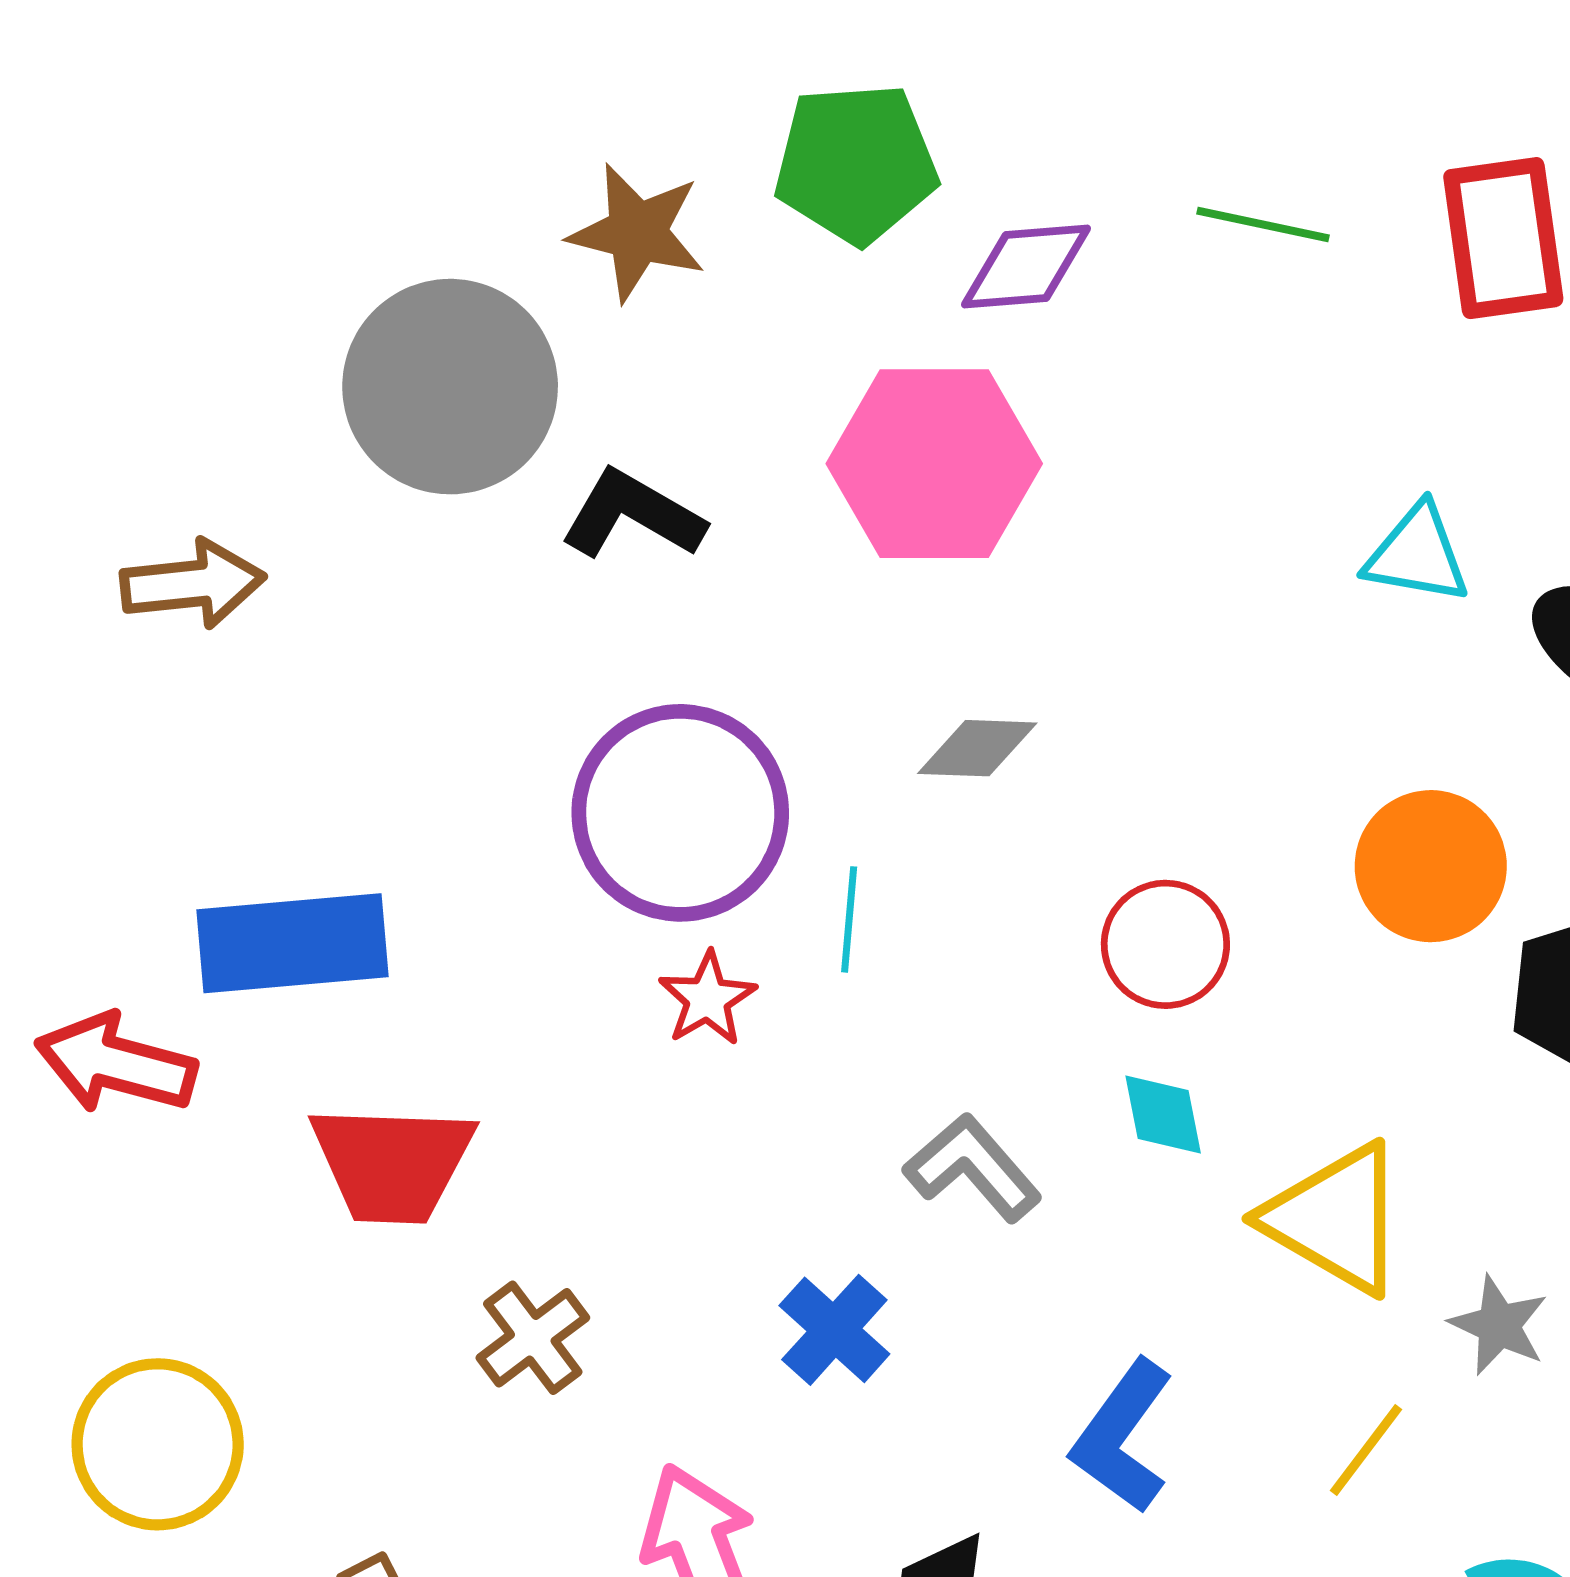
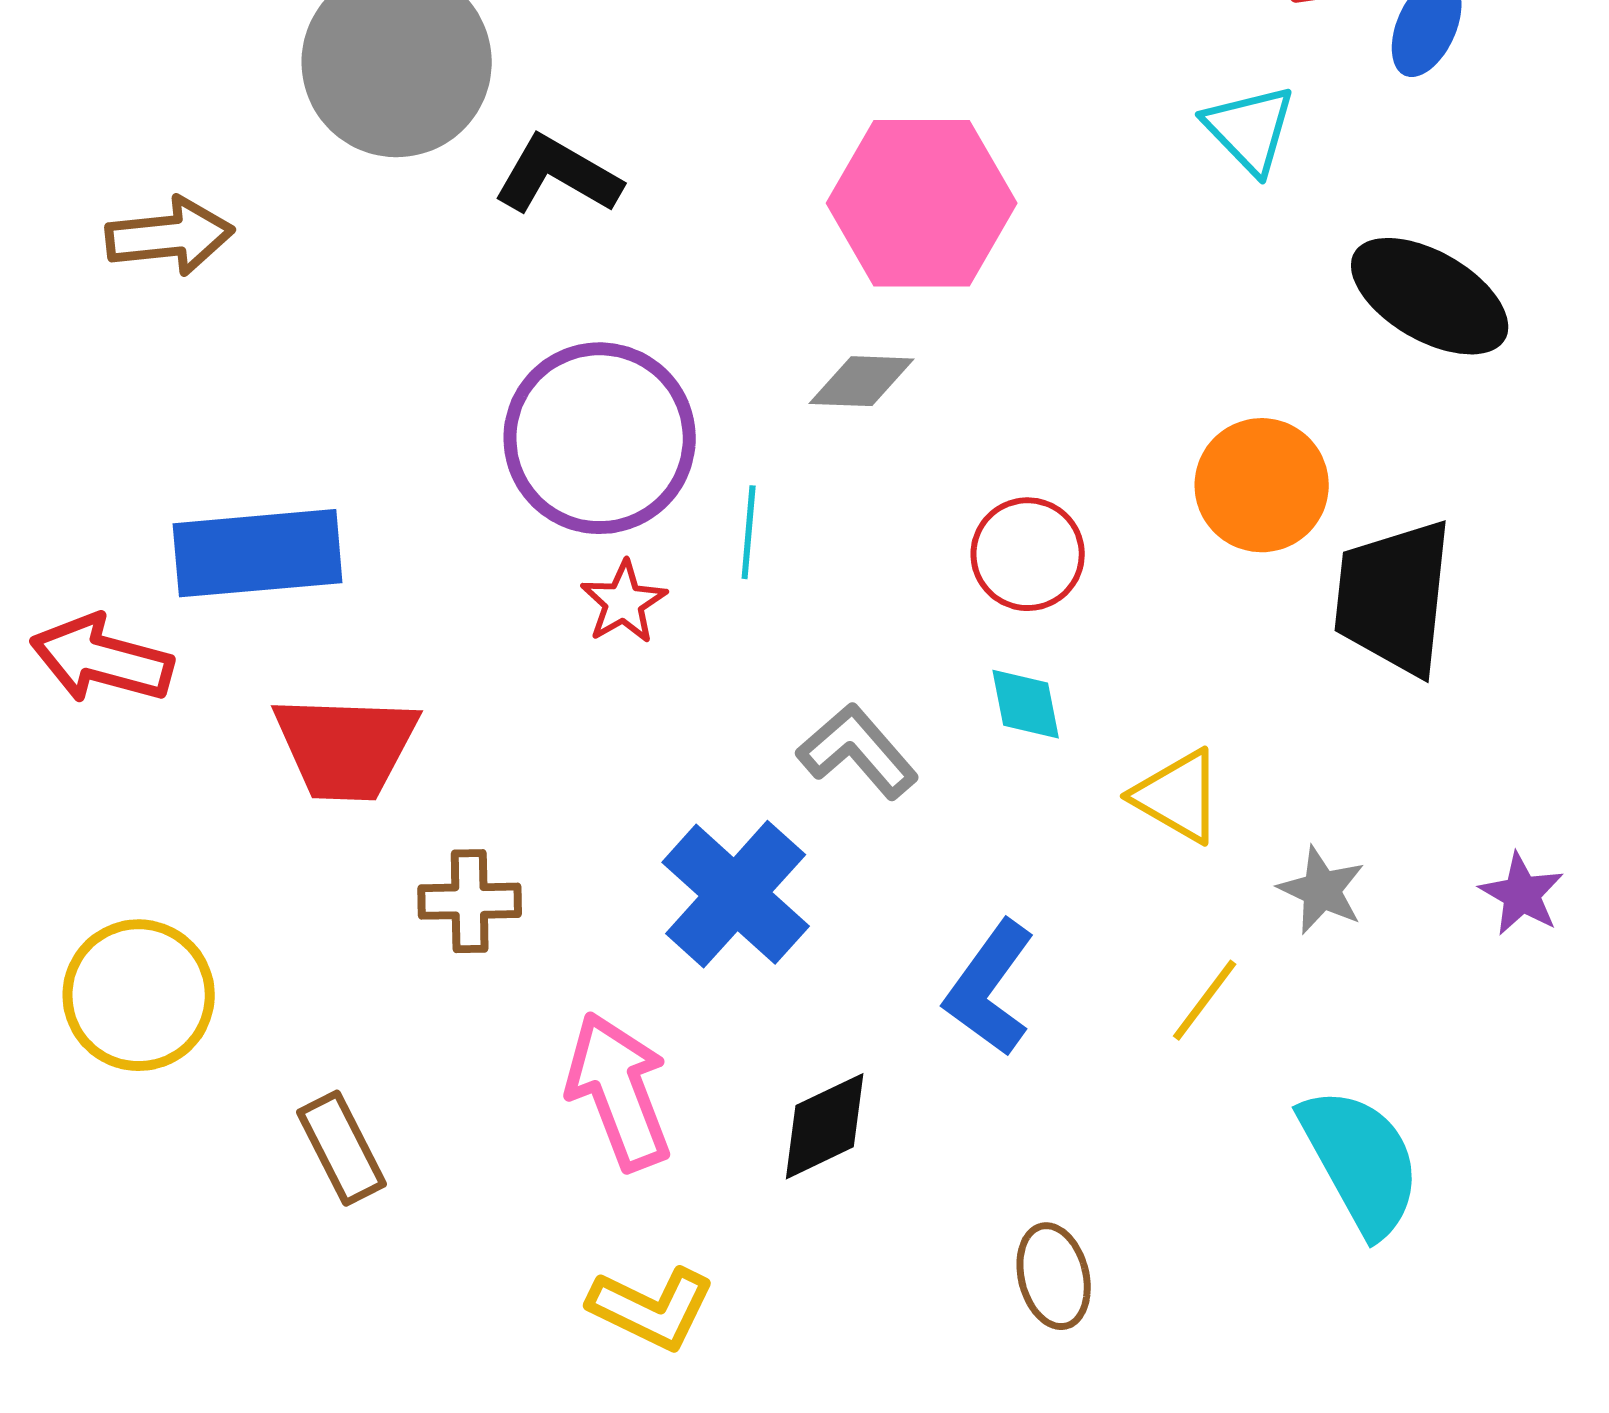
pink hexagon: (934, 464) -> (922, 203), moved
cyan triangle: (1417, 554) -> (1250, 129), moved, turned 36
yellow triangle: (1336, 1219) -> (1178, 796), size x0.7
blue cross: (834, 1330) -> (736, 894), size x1.5
brown cross: (533, 1338) -> (470, 901), turned 36

